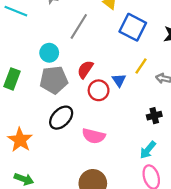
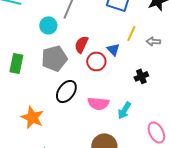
cyan circle: (49, 53) -> (48, 25), moved
black cross: (154, 116) -> (141, 76), moved
cyan arrow: (148, 150) -> (124, 110), moved

